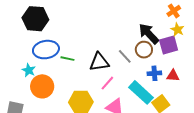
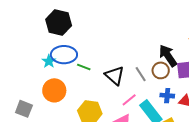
black triangle: (99, 62) -> (115, 76), turned 40
cyan star: (29, 70) -> (49, 61), moved
pink line: (107, 83) -> (129, 100), moved

